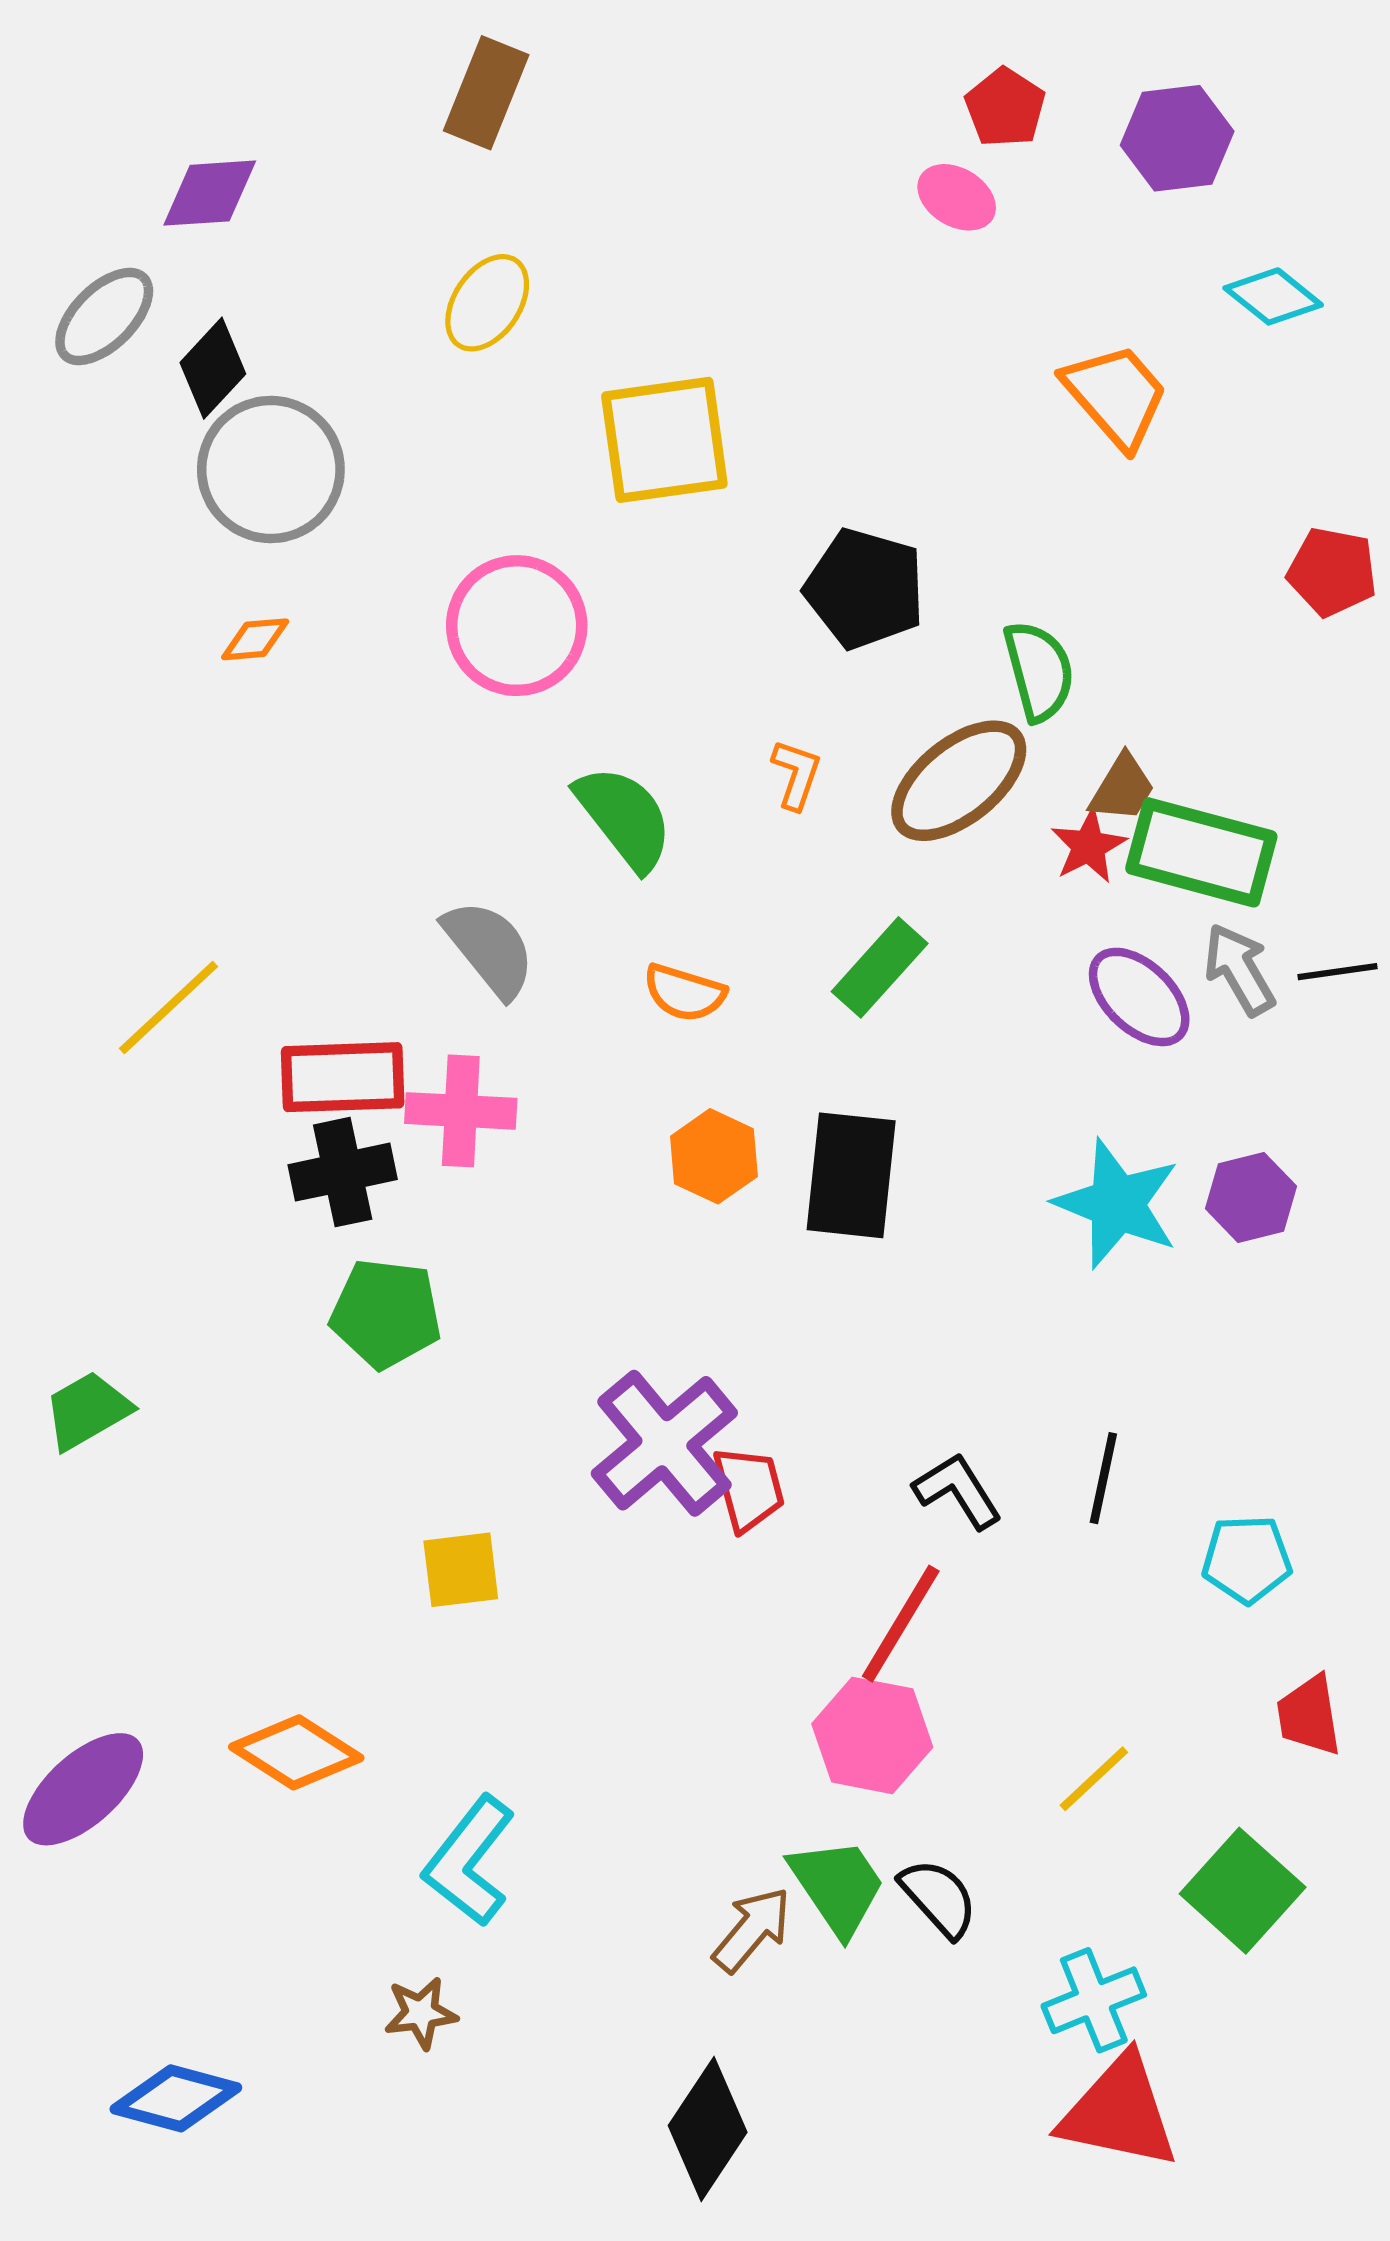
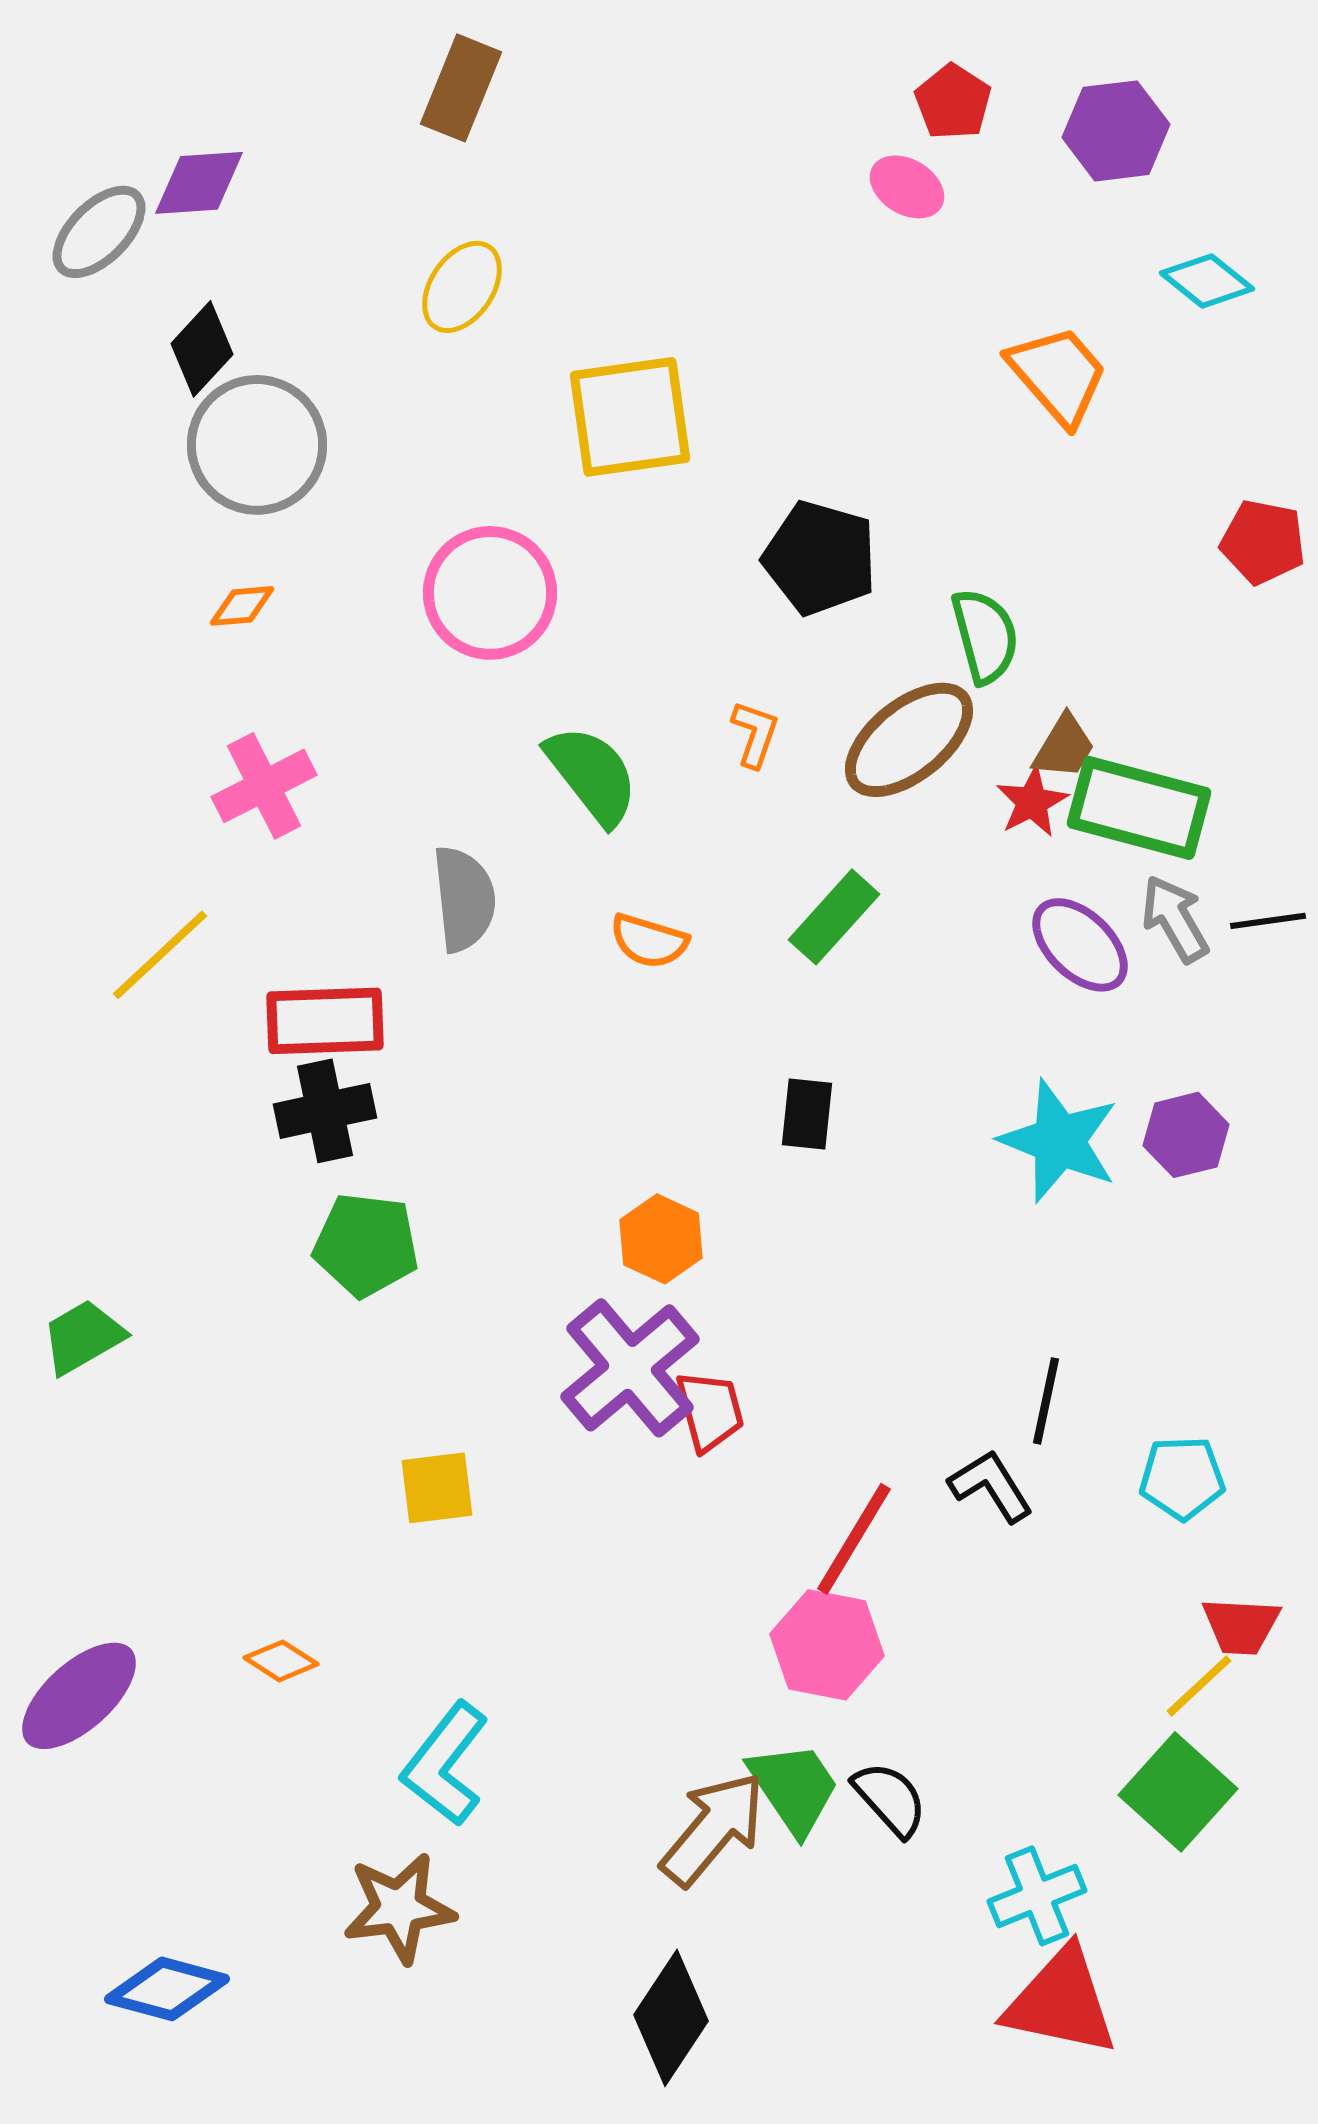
gray ellipse: (104, 316) -> (99, 232), moved
gray semicircle: (489, 948) -> (464, 899), turned 33
pink cross: (461, 1111) -> (264, 786), moved, turned -30
orange hexagon: (714, 1156) -> (661, 1239), moved
black rectangle: (851, 1175) -> (807, 1114), size x0.6
black L-shape: (958, 1491) -> (991, 1486), moved
red trapezoid: (1309, 1715) -> (1241, 1626), turned -78
orange diamond: (296, 1752) -> (281, 1661), size x0.6
yellow line: (1094, 1779) -> (1199, 1686), moved
brown arrow: (752, 1930) -> (713, 1829), size x1.4
brown star: (421, 2013) -> (399, 1908), size x1.6

